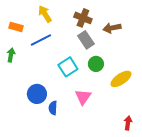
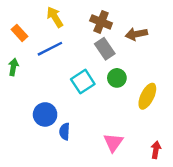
orange rectangle: (16, 27) -> (19, 33), turned 32
yellow ellipse: (121, 79) -> (147, 96), turned -30
pink triangle: (83, 97) -> (113, 142), moved

